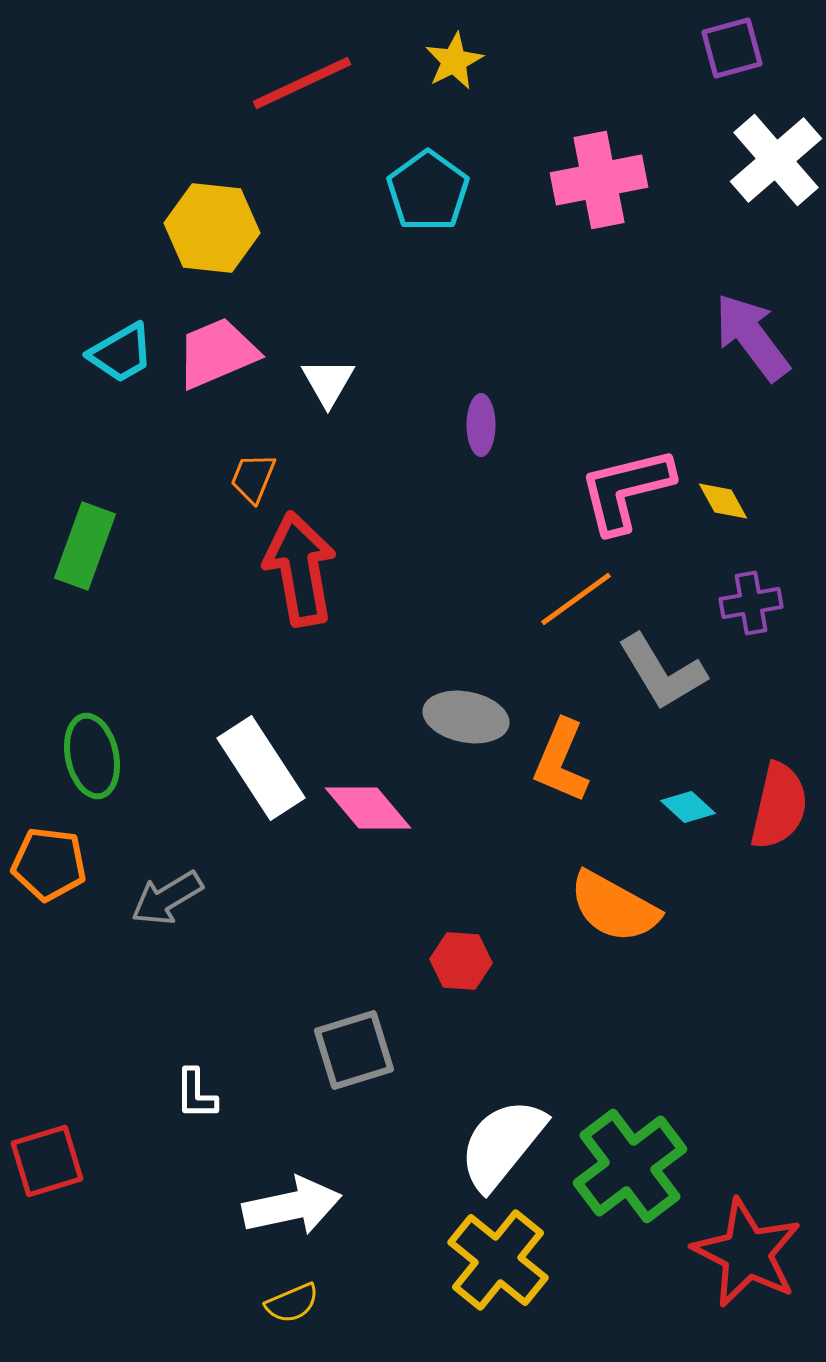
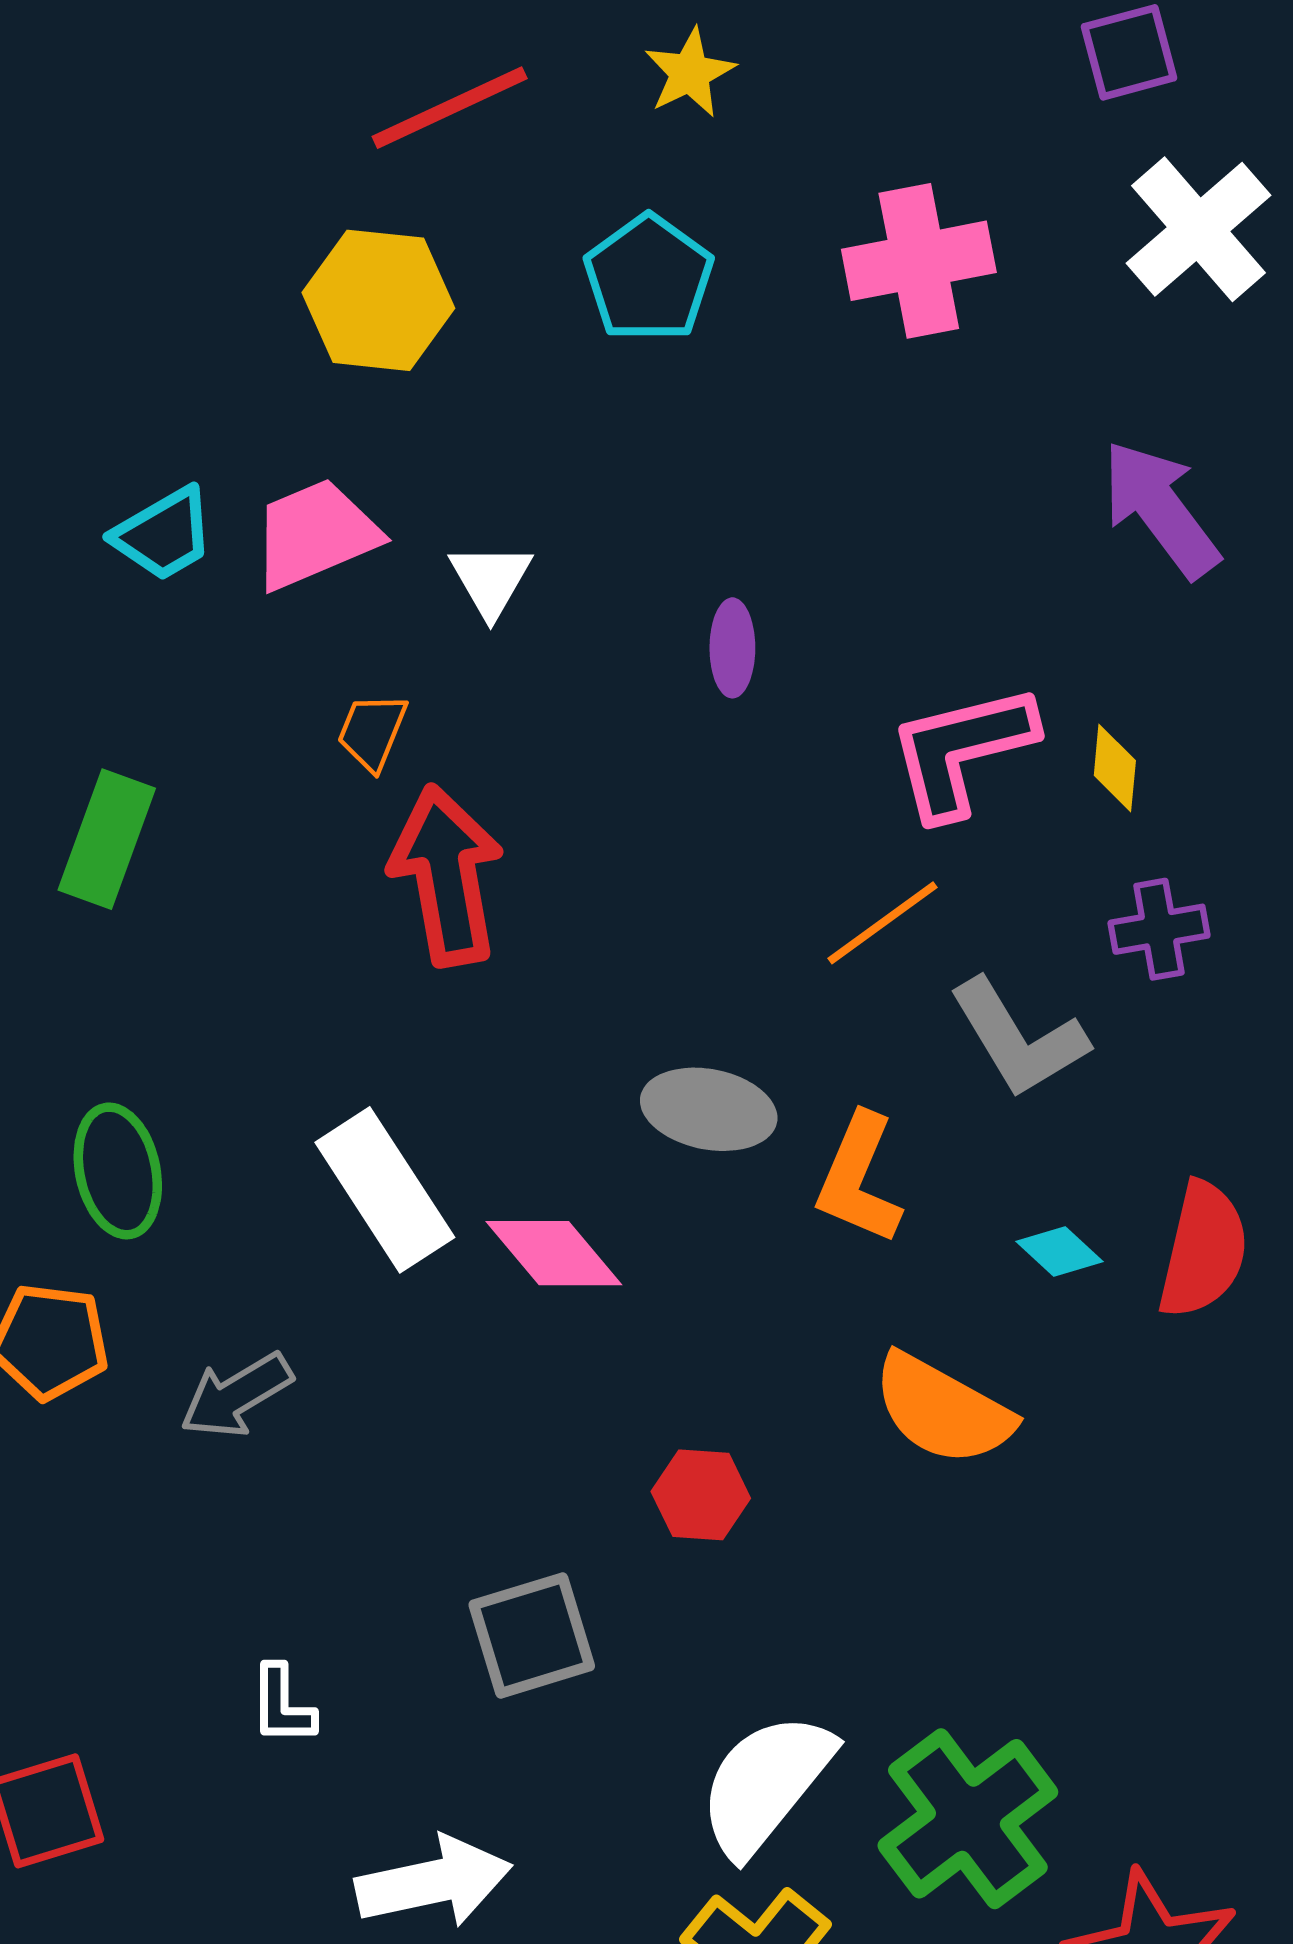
yellow hexagon: (212, 228) -> (378, 300), moved
yellow diamond: (723, 501) -> (1115, 768), turned 34

